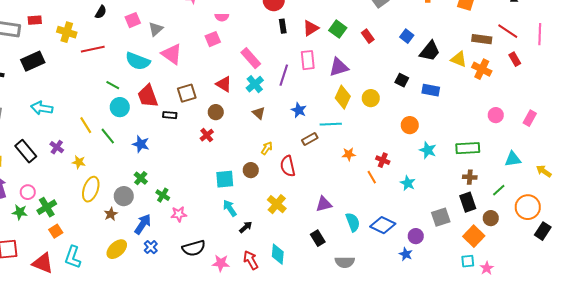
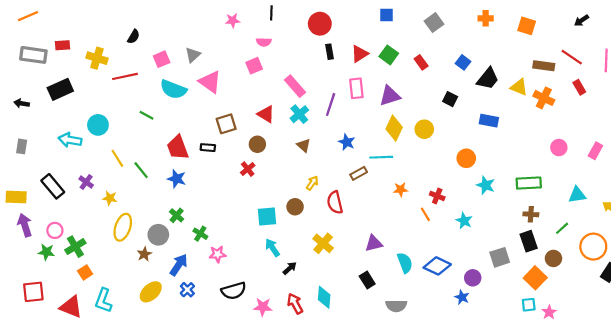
pink square: (133, 20) -> (162, 59), moved
black square: (402, 80) -> (450, 99), moved
red trapezoid: (148, 96) -> (178, 148), moved
cyan circle: (120, 107) -> (98, 125), moved

